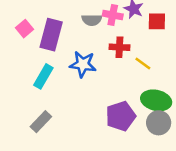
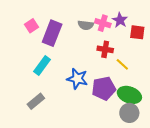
blue star: (83, 64) -> (77, 79), moved
purple pentagon: (121, 116) -> (104, 88), moved

